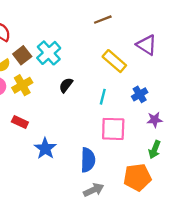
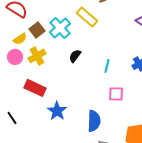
yellow rectangle: (114, 61) -> (87, 17), moved
red rectangle: (20, 122) -> (35, 88), size x1.5
pink square: (113, 129) -> (116, 94), size x0.7

